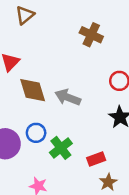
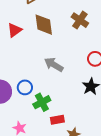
brown diamond: (33, 90) -> (44, 25), moved
red rectangle: (96, 159) -> (57, 120), moved

